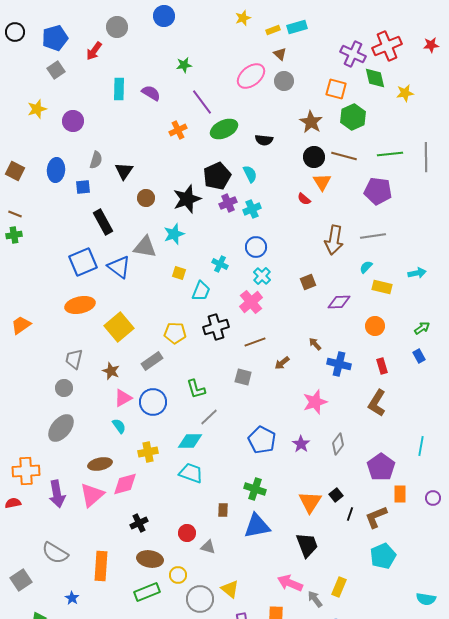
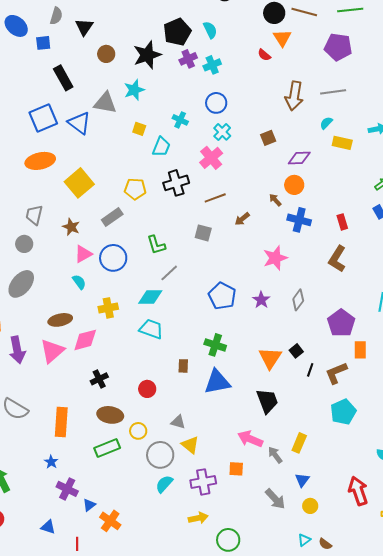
blue ellipse: (56, 170) -> (16, 26), turned -55
orange circle: (375, 326) -> (294, 185), moved
gray triangle: (208, 547) -> (178, 422), moved
blue star: (72, 598) -> (51, 462), moved

